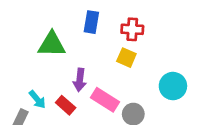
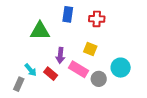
yellow square: (126, 58) -> (90, 49), moved
cyan circle: (173, 86) -> (121, 68), moved

